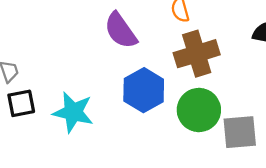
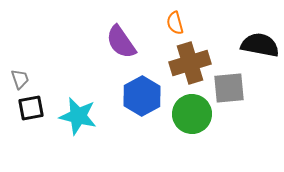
gray square: (240, 132) -> (229, 88), moved

